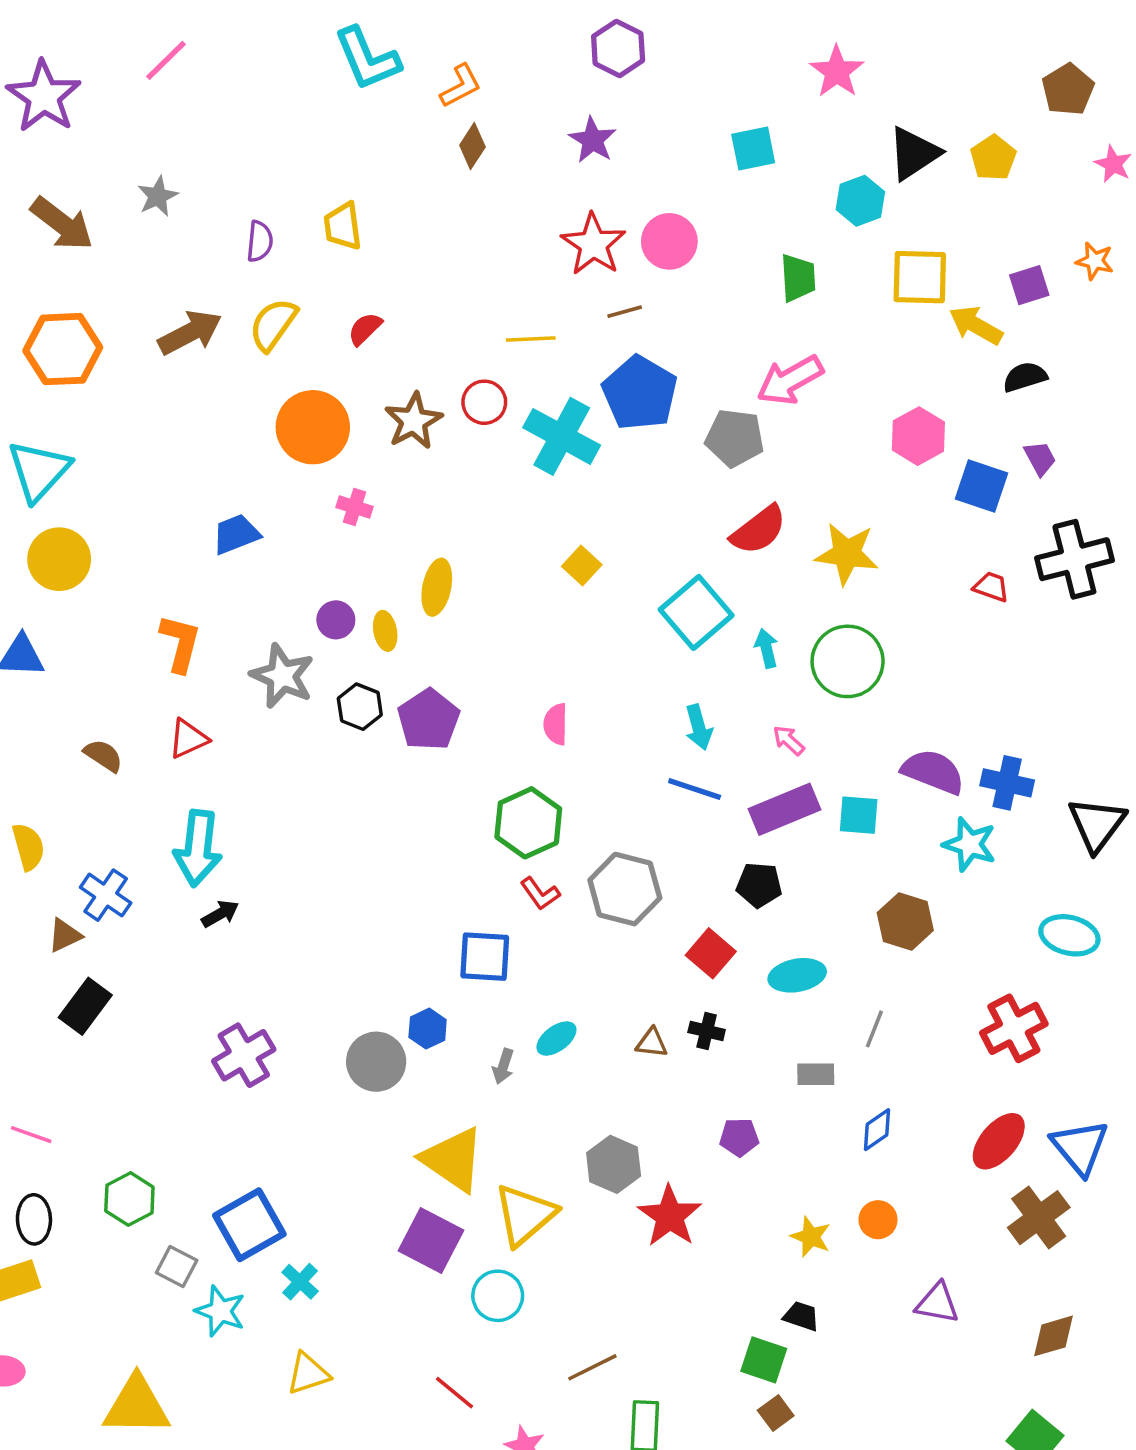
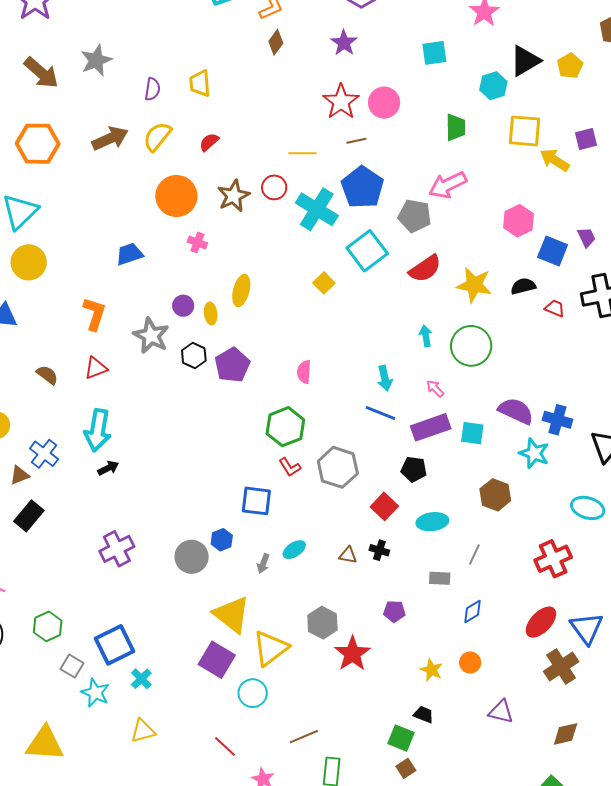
gray star: (158, 196) -> (96, 60), size x1.4
black semicircle: (1025, 377) -> (523, 286), moved
cyan square: (696, 612) -> (367, 251), moved

